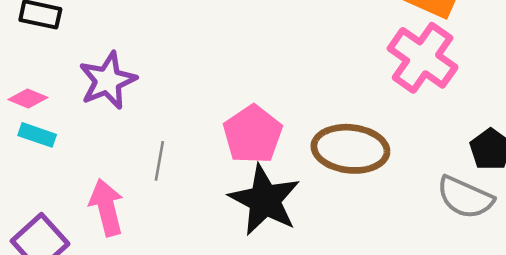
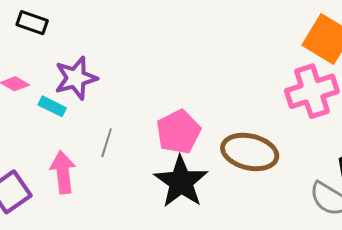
pink cross: (423, 58) -> (312, 91), turned 30
cyan rectangle: (37, 135) -> (52, 106), moved

